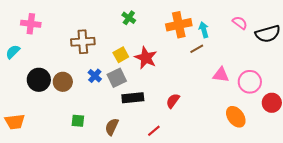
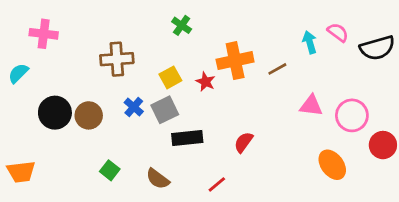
orange cross: (179, 25) -> (235, 61), moved
cyan arrow: (204, 30) -> (310, 42), moved
red star: (146, 58) -> (206, 82), size x0.6
green square: (78, 121) -> (110, 170), turned 32
brown semicircle: (112, 127) -> (158, 179), turned -78

